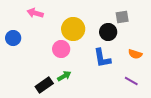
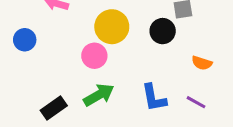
blue L-shape: (102, 58) -> (154, 98), moved
green arrow: (64, 76) -> (99, 95), size x1.5
black rectangle: (44, 85) -> (54, 108), moved

